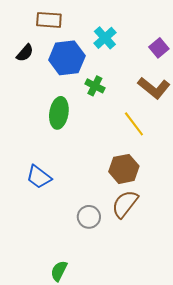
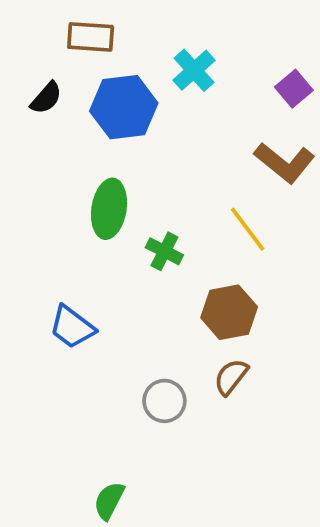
green cross: (95, 86) -> (164, 251), moved
brown semicircle: (125, 204) -> (231, 377), size x0.7

